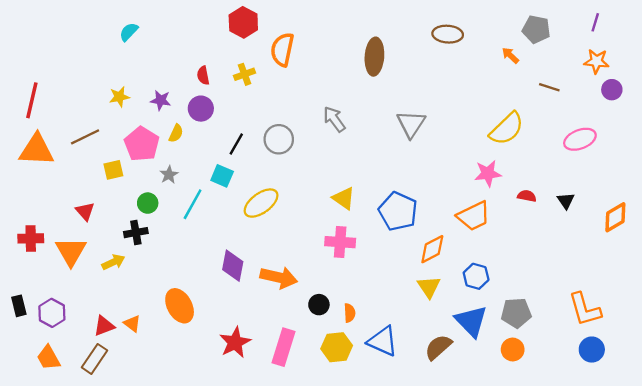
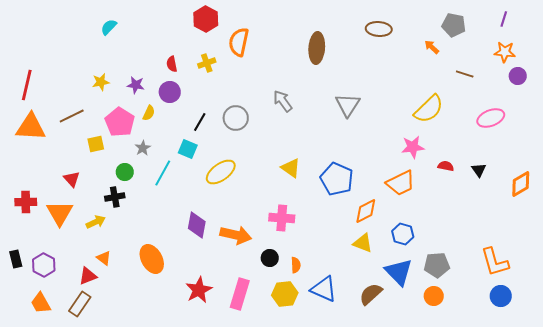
pink cross: (340, 242) -> (282, 218), moved
yellow triangle: (429, 287) -> (363, 243), turned -35
orange triangle: (132, 324) -> (104, 258), moved

